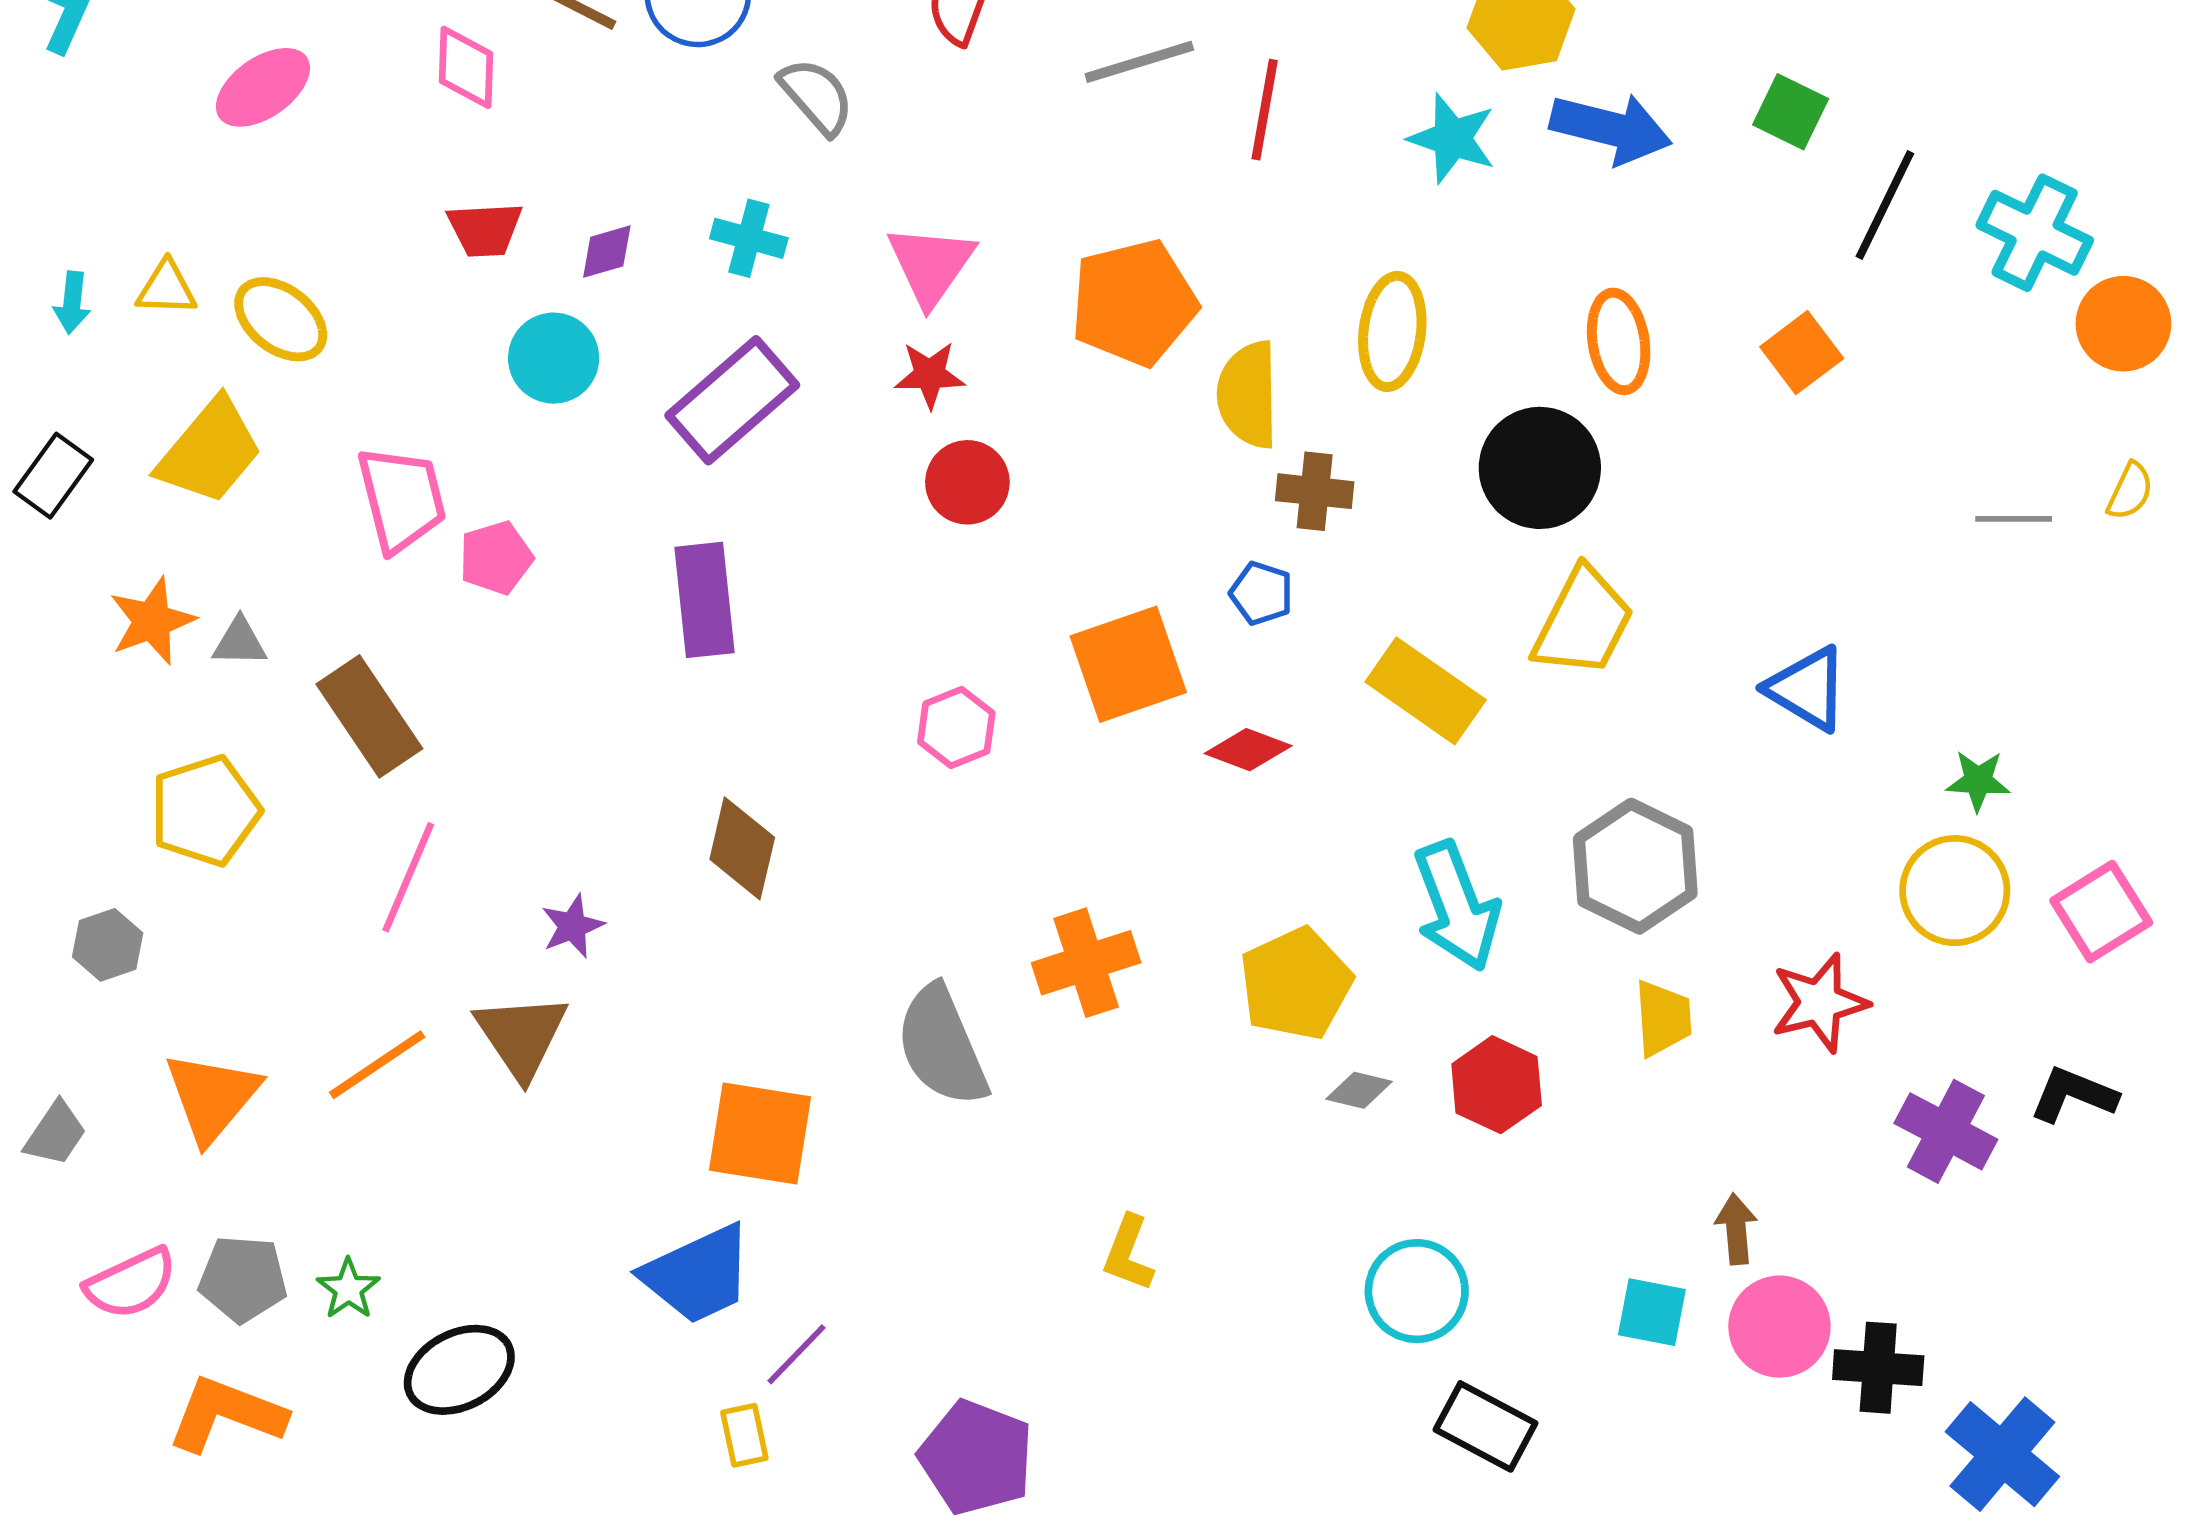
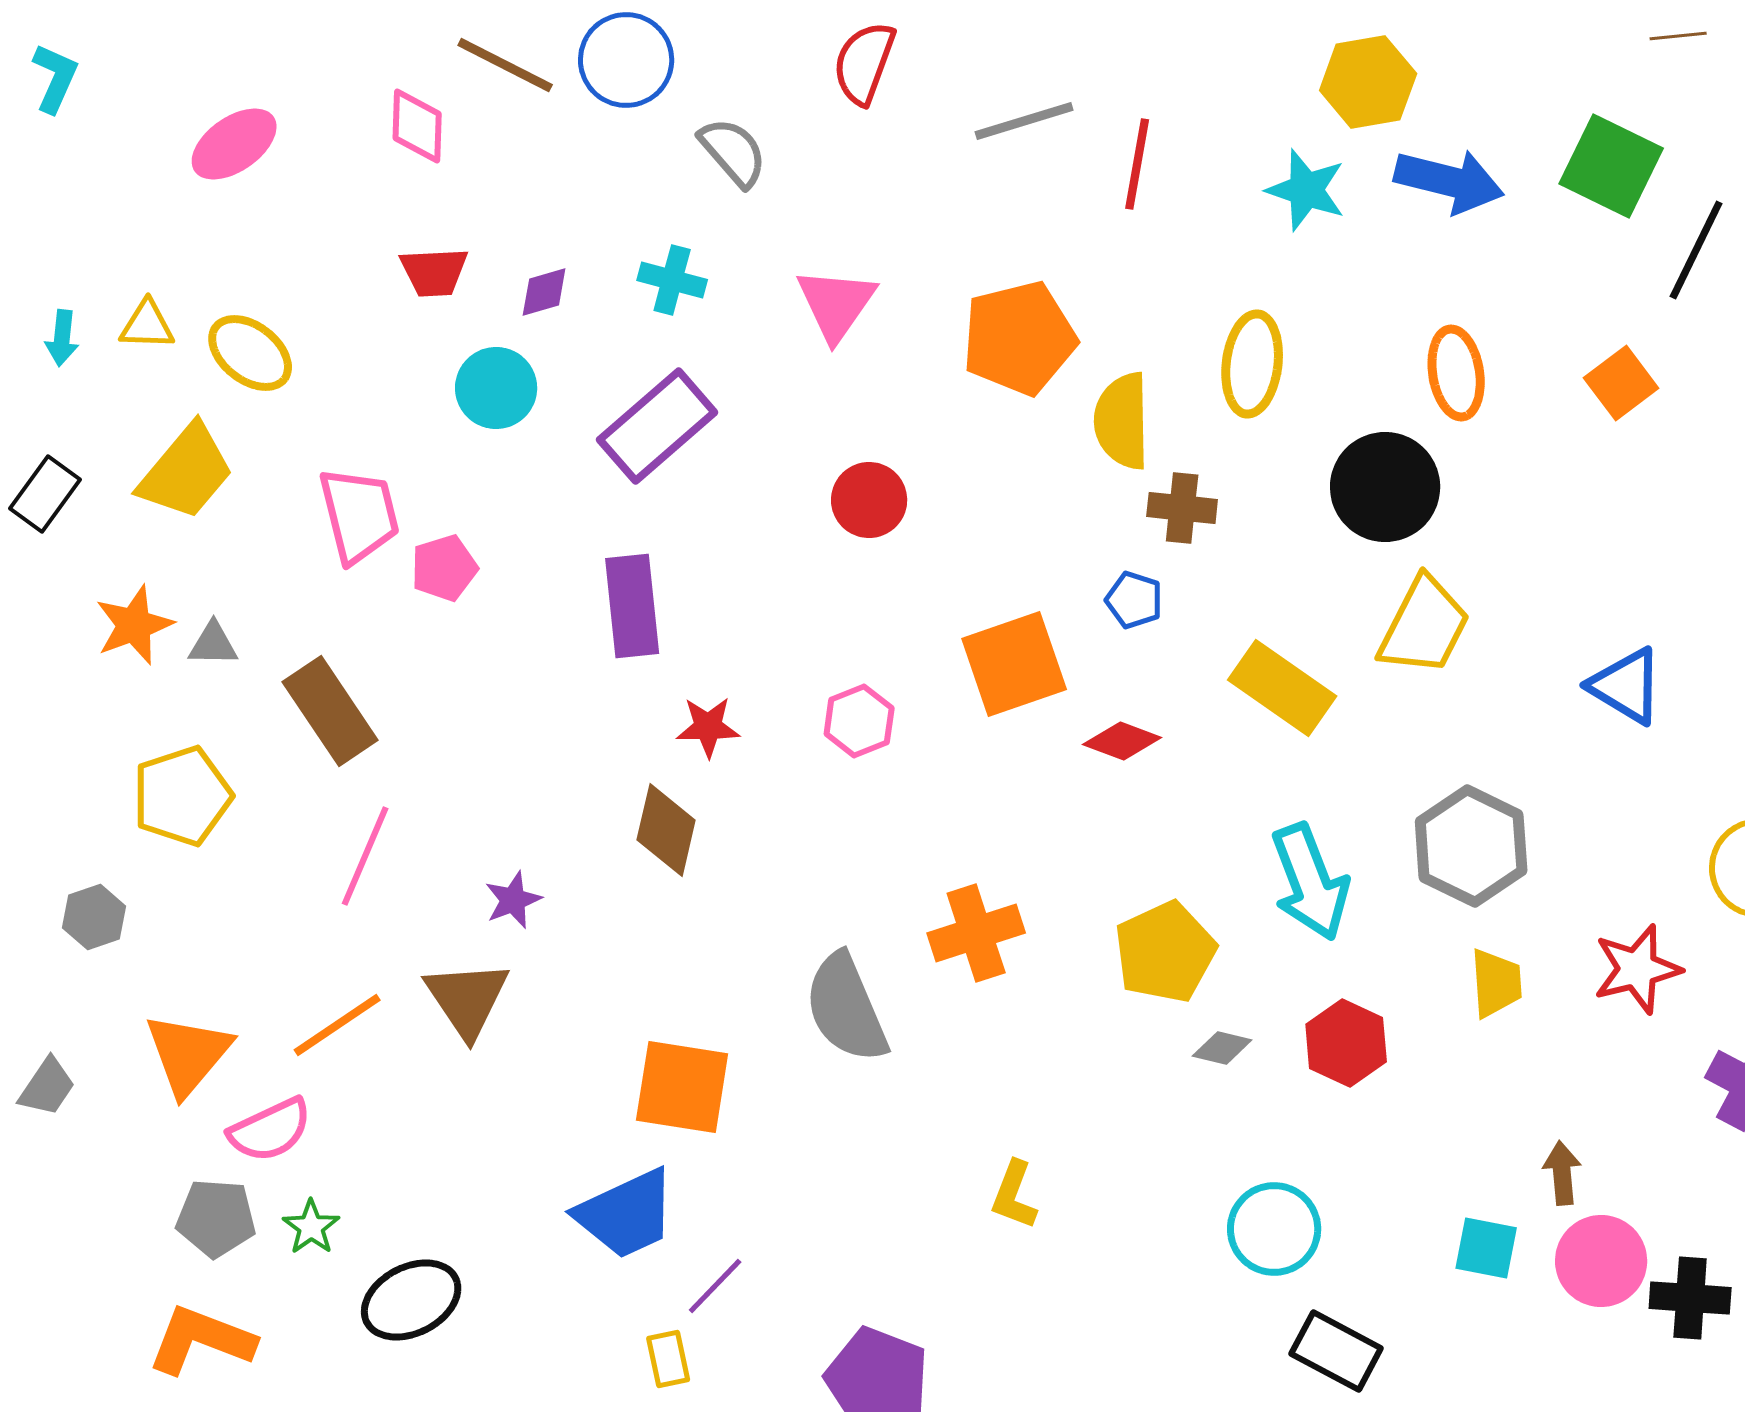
green square: (1791, 112) -> (1611, 166), size x1.5
red star: (930, 375) -> (708, 727), moved
pink semicircle: (131, 1283) -> (270, 1130), moved

